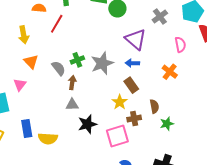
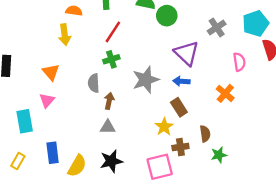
red line: (57, 24) -> (113, 32), moved
yellow arrow: (24, 35) -> (65, 35), moved
green cross: (77, 60) -> (111, 59), moved
orange triangle: (31, 62) -> (51, 72), moved
gray semicircle: (59, 68) -> (94, 83), turned -147
black star: (87, 124) -> (111, 161), moved
yellow semicircle: (48, 139) -> (77, 166), turned -66

